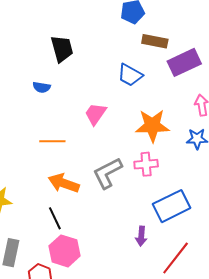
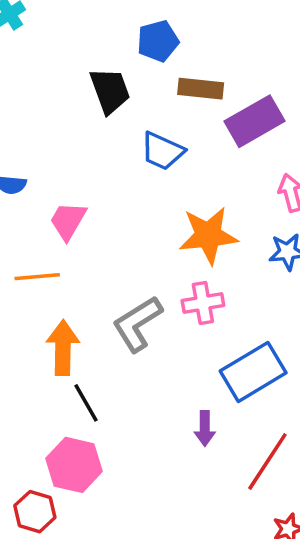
black trapezoid: (62, 49) -> (110, 91), moved
pink trapezoid: (95, 114) -> (68, 221), moved
orange arrow: (64, 183) -> (63, 348), turned 76
black line: (55, 218) -> (86, 403), moved

